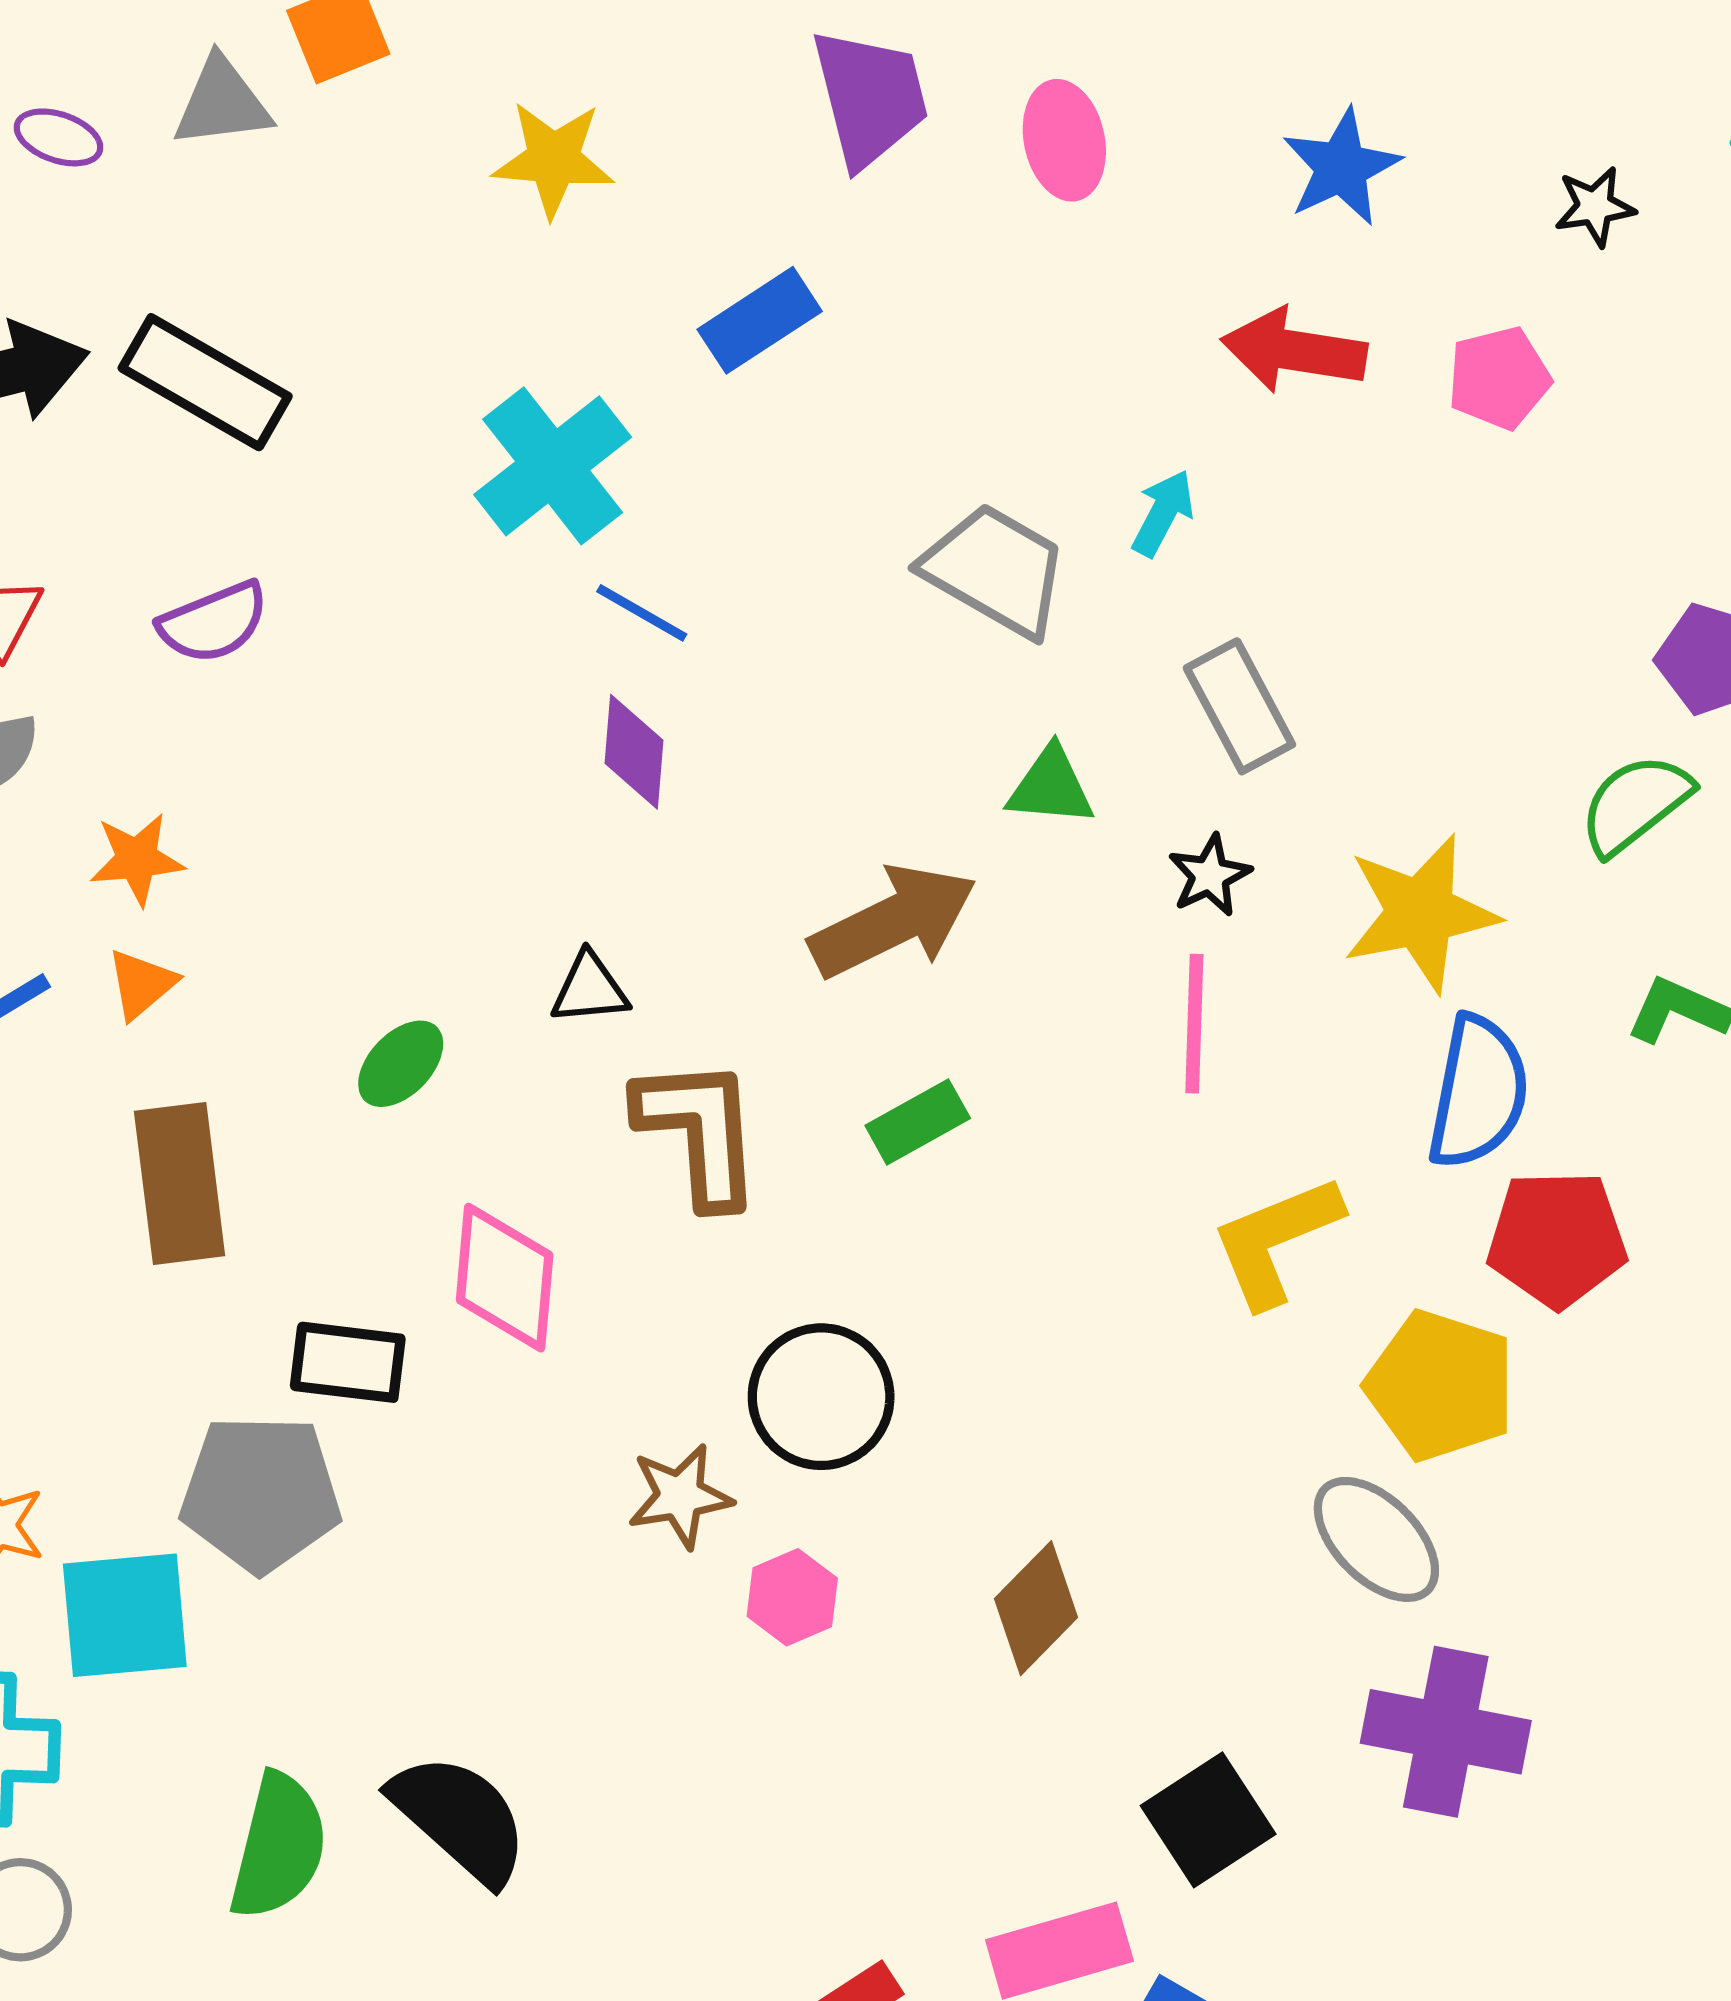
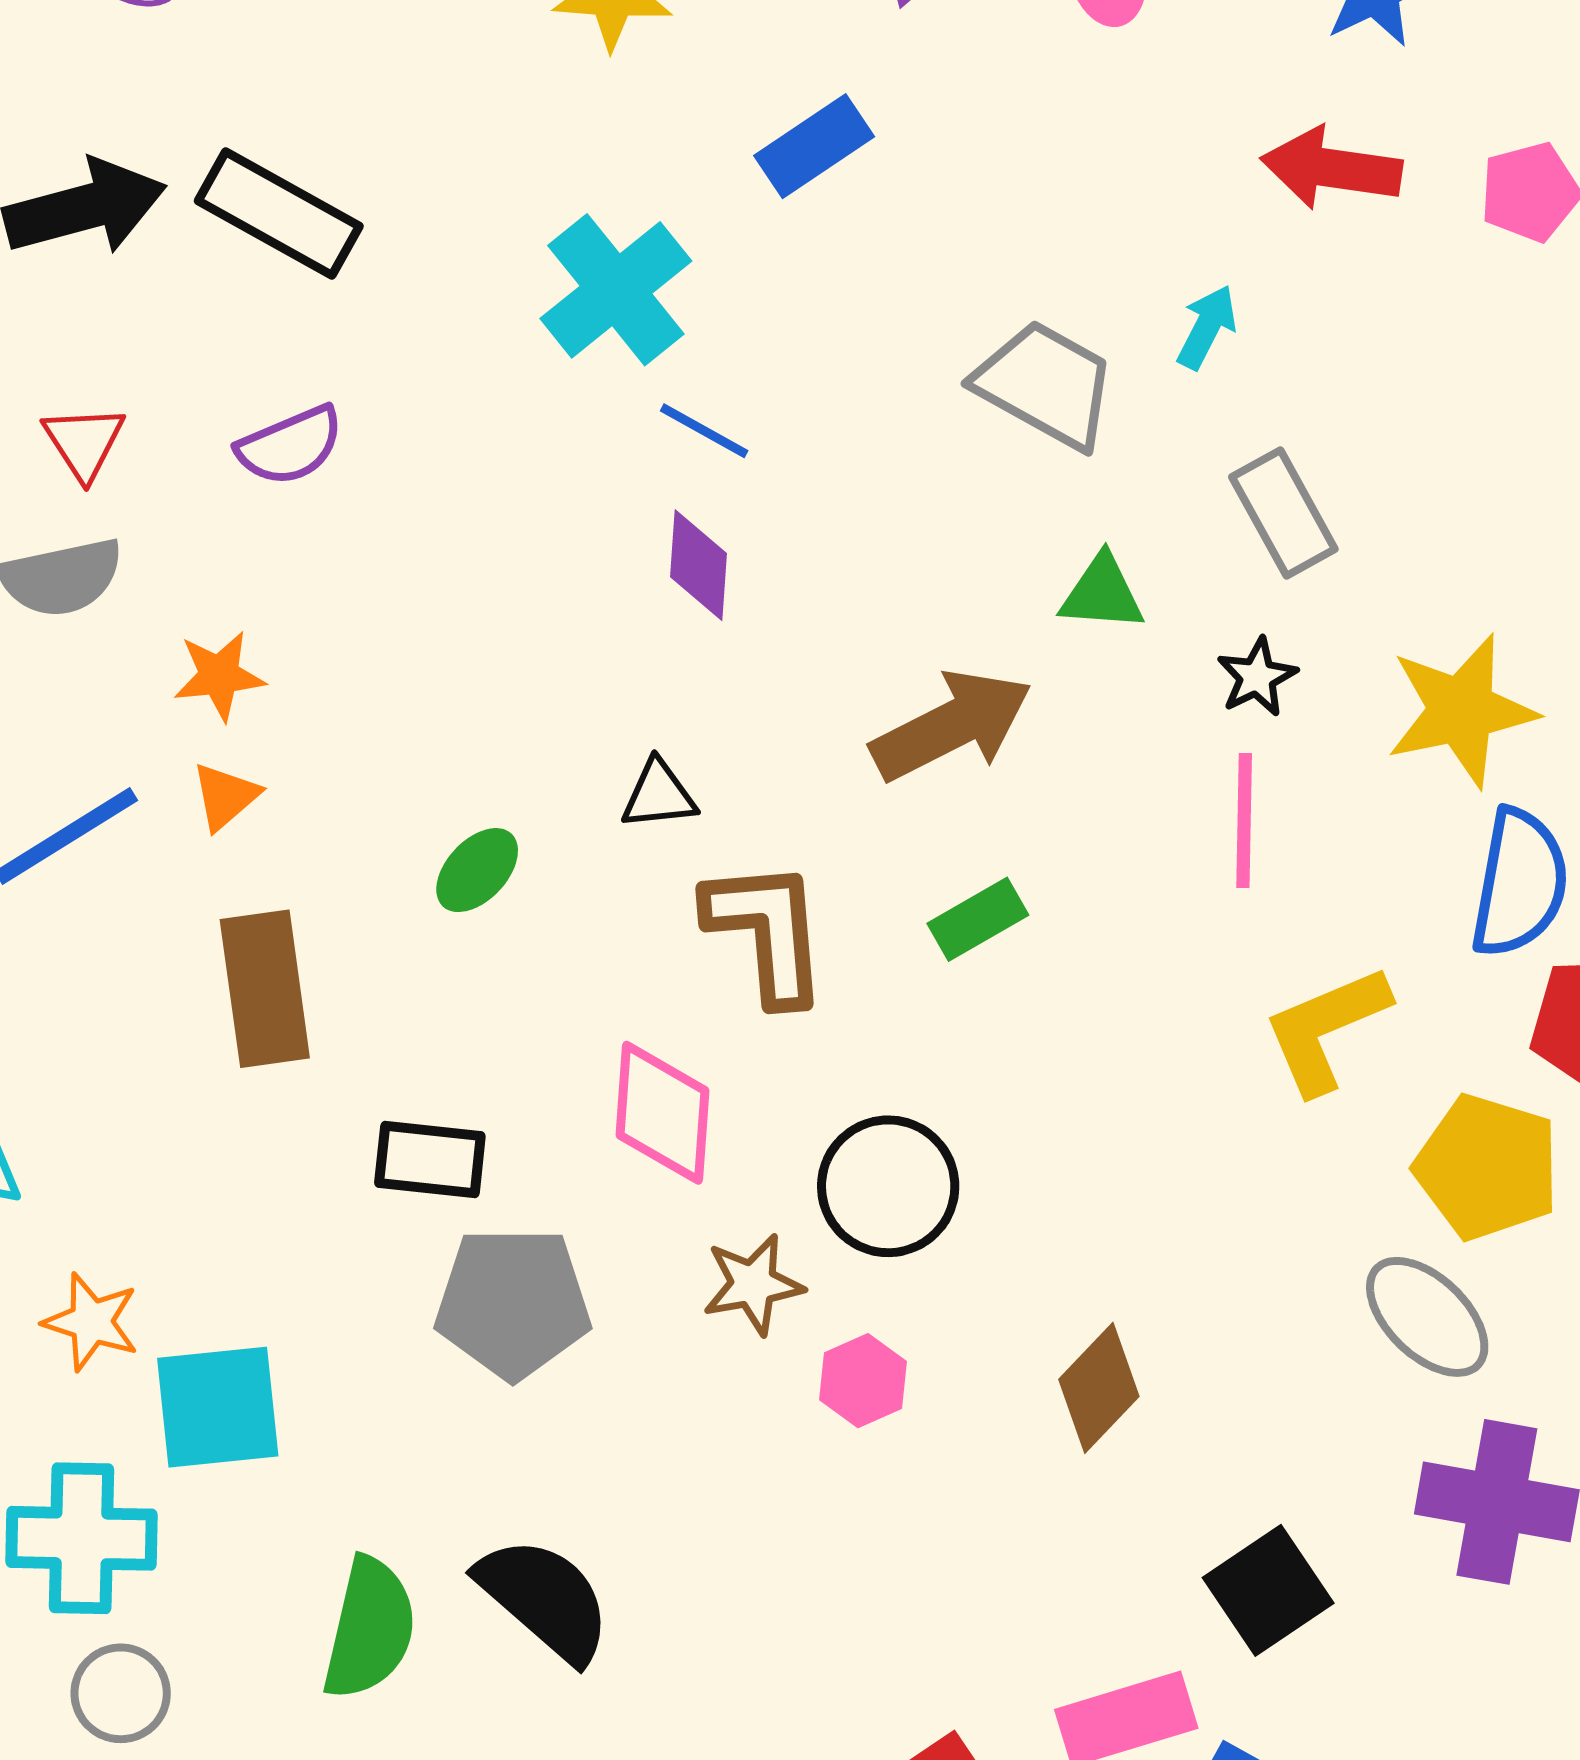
pink diamond: (505, 1278) -> (663, 1113), moved
gray pentagon: (261, 1493) -> (513, 1303), moved

